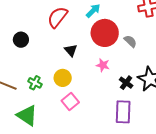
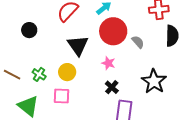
black triangle: (71, 50) -> (78, 45), size x1.6
black cross: (126, 83) -> (112, 87), moved
pink square: (70, 101) -> (62, 96), moved, turned 36

